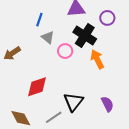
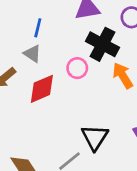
gray triangle: (48, 37) -> (32, 54), moved
red diamond: (37, 87) -> (42, 89), moved

